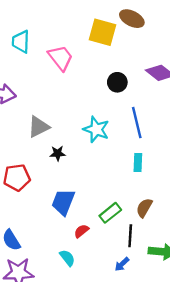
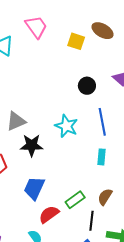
yellow square: (102, 32) -> (76, 41), size x0.7
pink trapezoid: (61, 58) -> (36, 27), moved
black star: (58, 153) -> (32, 145), size x1.6
red semicircle: (81, 231) -> (49, 214), size x1.5

